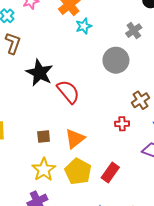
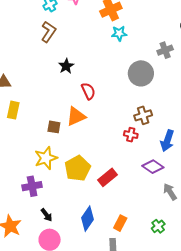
black star: (40, 73) -> (66, 66), size x0.6
red semicircle: (68, 92) -> (88, 91), size x0.7
brown cross: (140, 100) -> (143, 115), moved
orange triangle: (75, 139) -> (76, 116), moved

